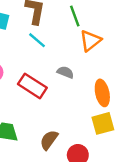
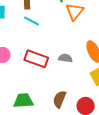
gray semicircle: (65, 72) -> (65, 58), moved

